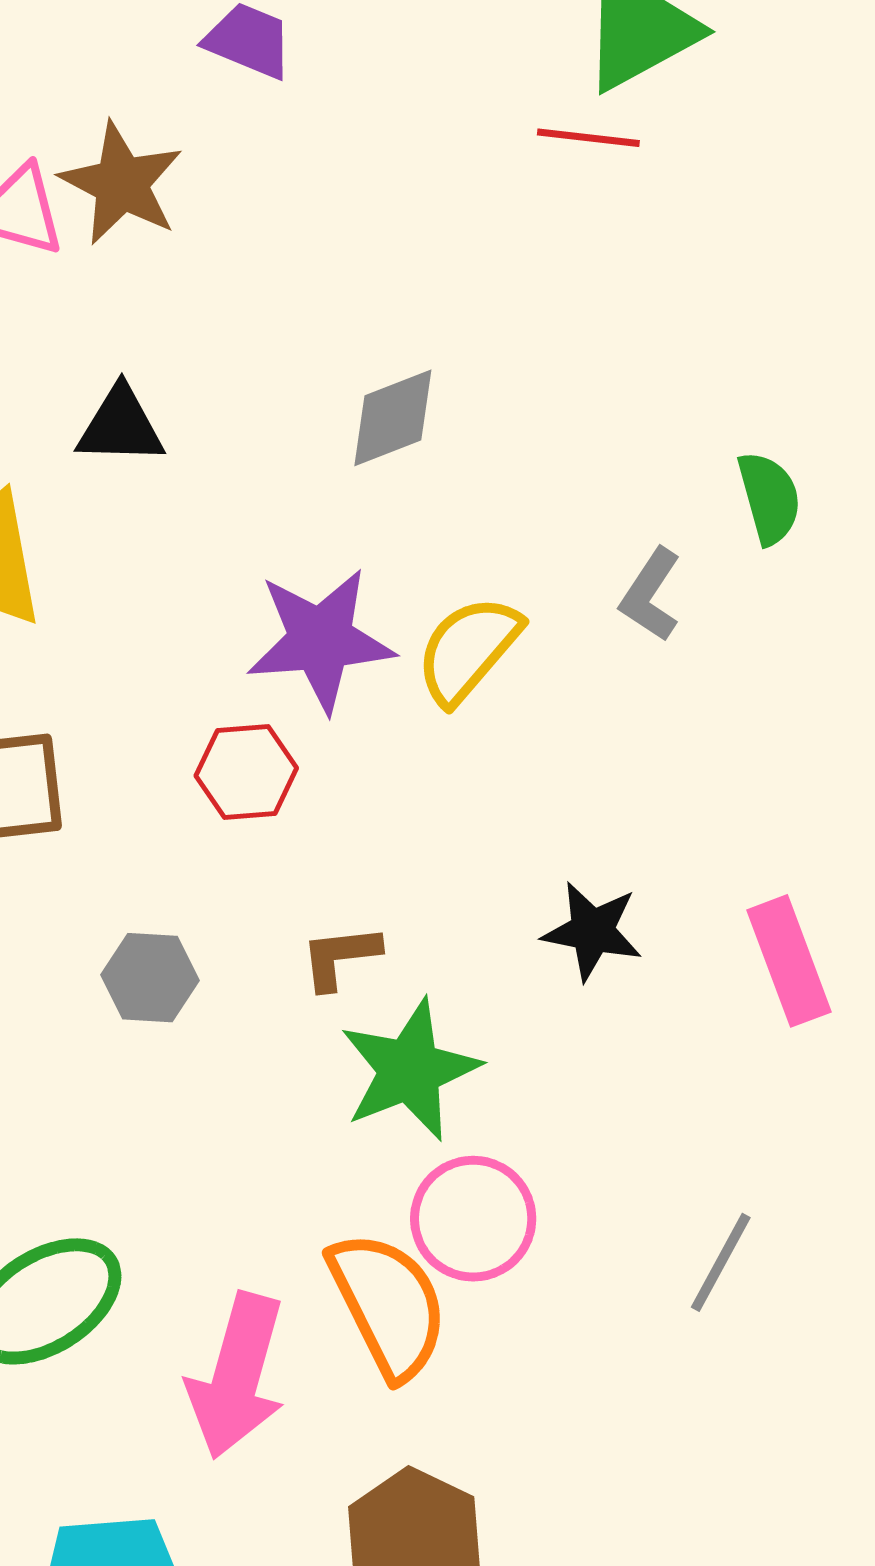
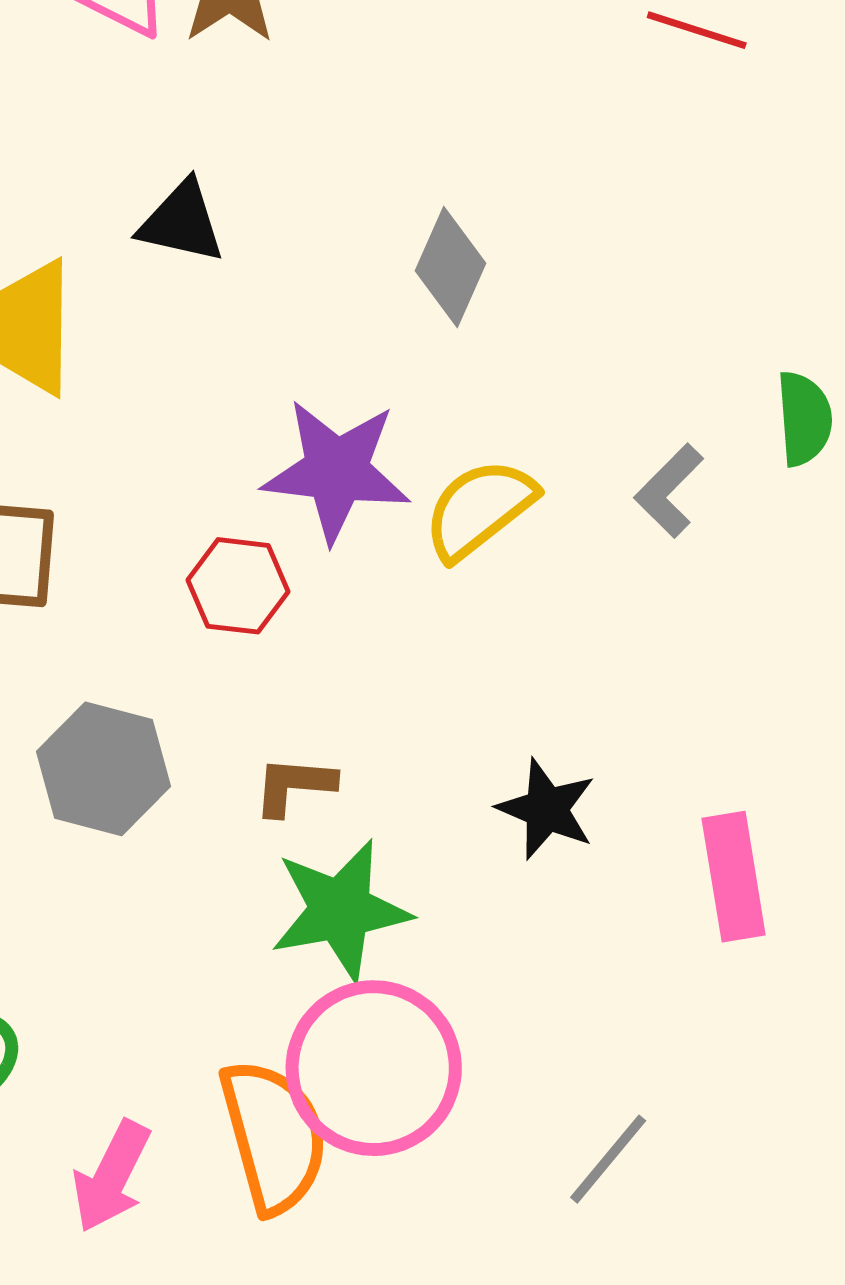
gray diamond: (393, 418) -> (451, 267), turned -56
gray hexagon: (150, 978) -> (103, 769), size x1.4
pink circle: (473, 1219) -> (374, 1068), size x1.4
pink arrow: (237, 1376) -> (111, 1176), size x0.7

